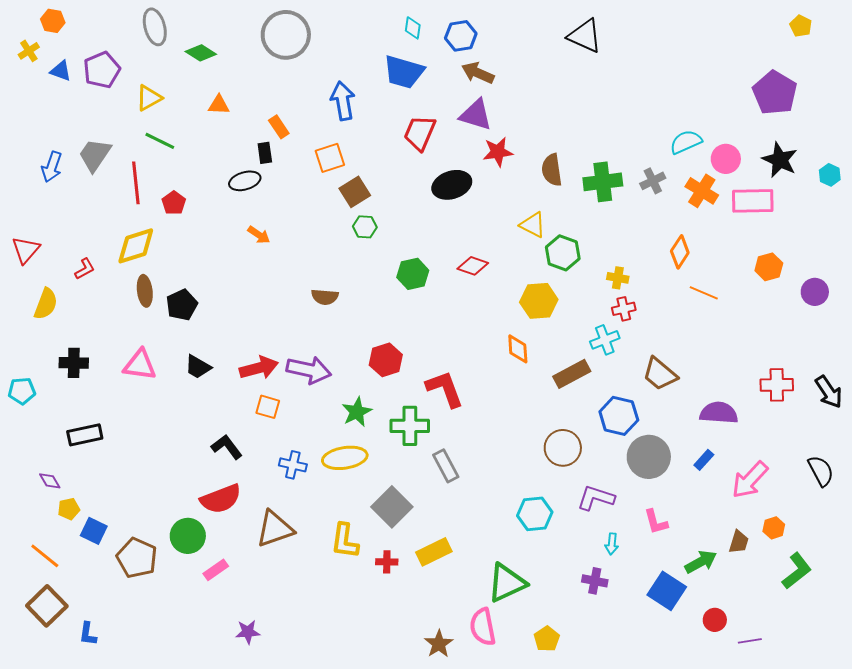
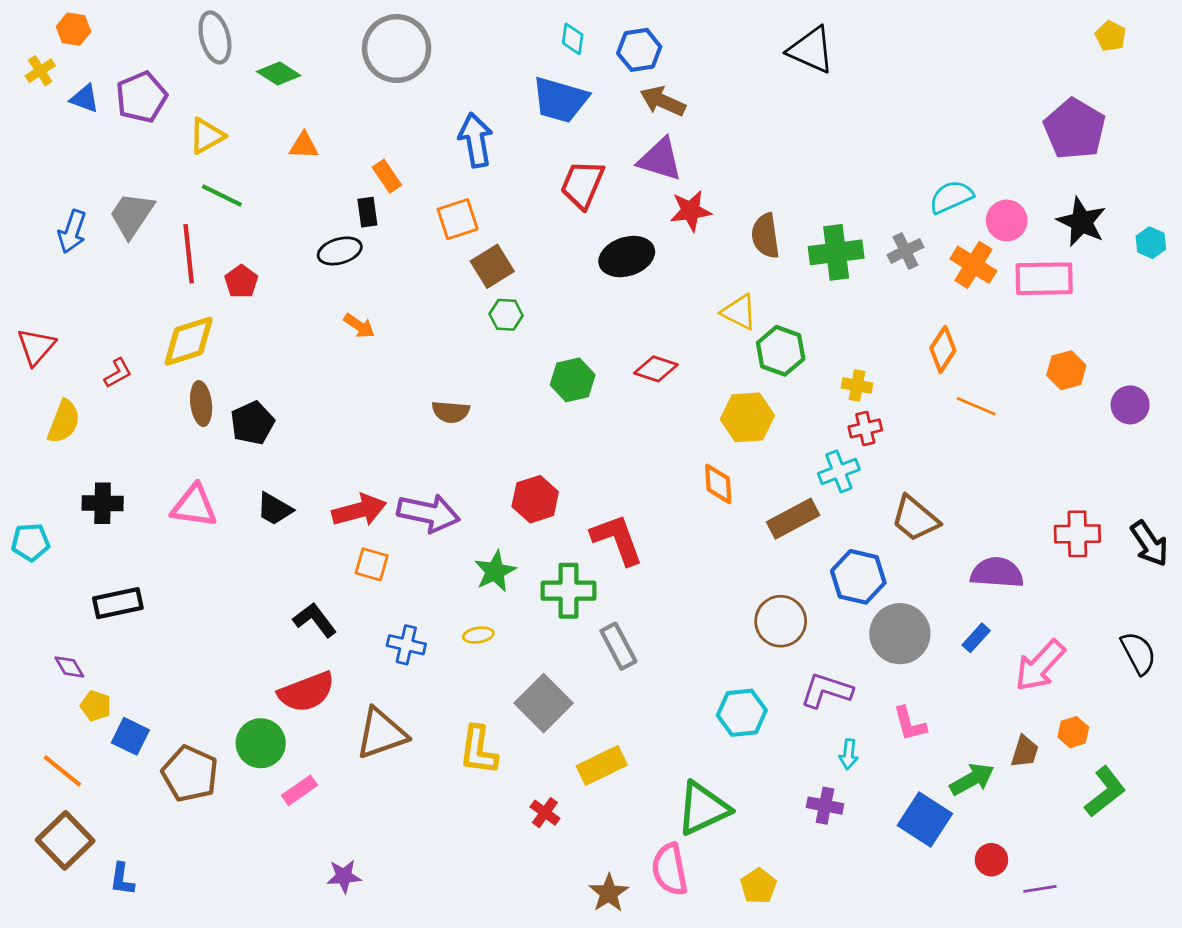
yellow ellipse: (345, 458) -> (478, 635), size x0.5
yellow pentagon: (69, 509) -> (96, 706), turned 30
red cross: (387, 562) -> (545, 813), moved, turned 35

